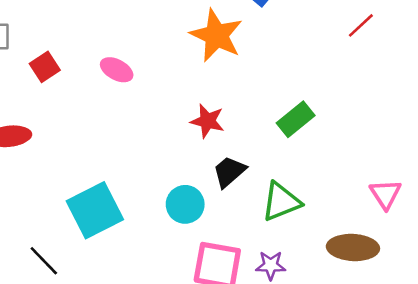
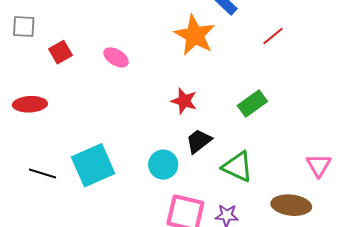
red line: (361, 25) -> (273, 36), moved
green triangle: (281, 202) -> (238, 167), turned 44
black line: (44, 261) -> (43, 174), moved, turned -32

